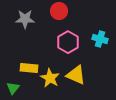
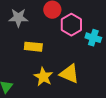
pink hexagon: (68, 42) -> (71, 25), moved
yellow rectangle: (29, 68) -> (33, 47), moved

